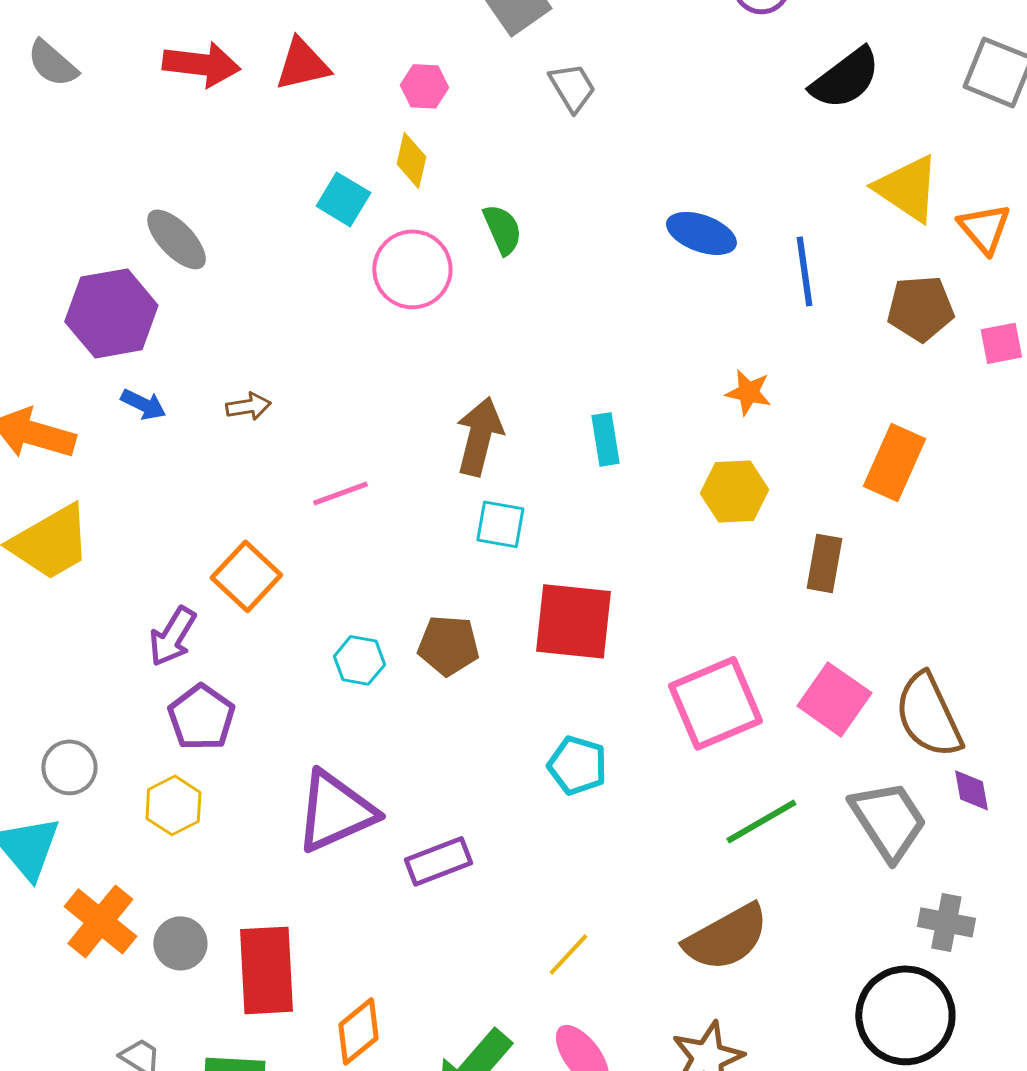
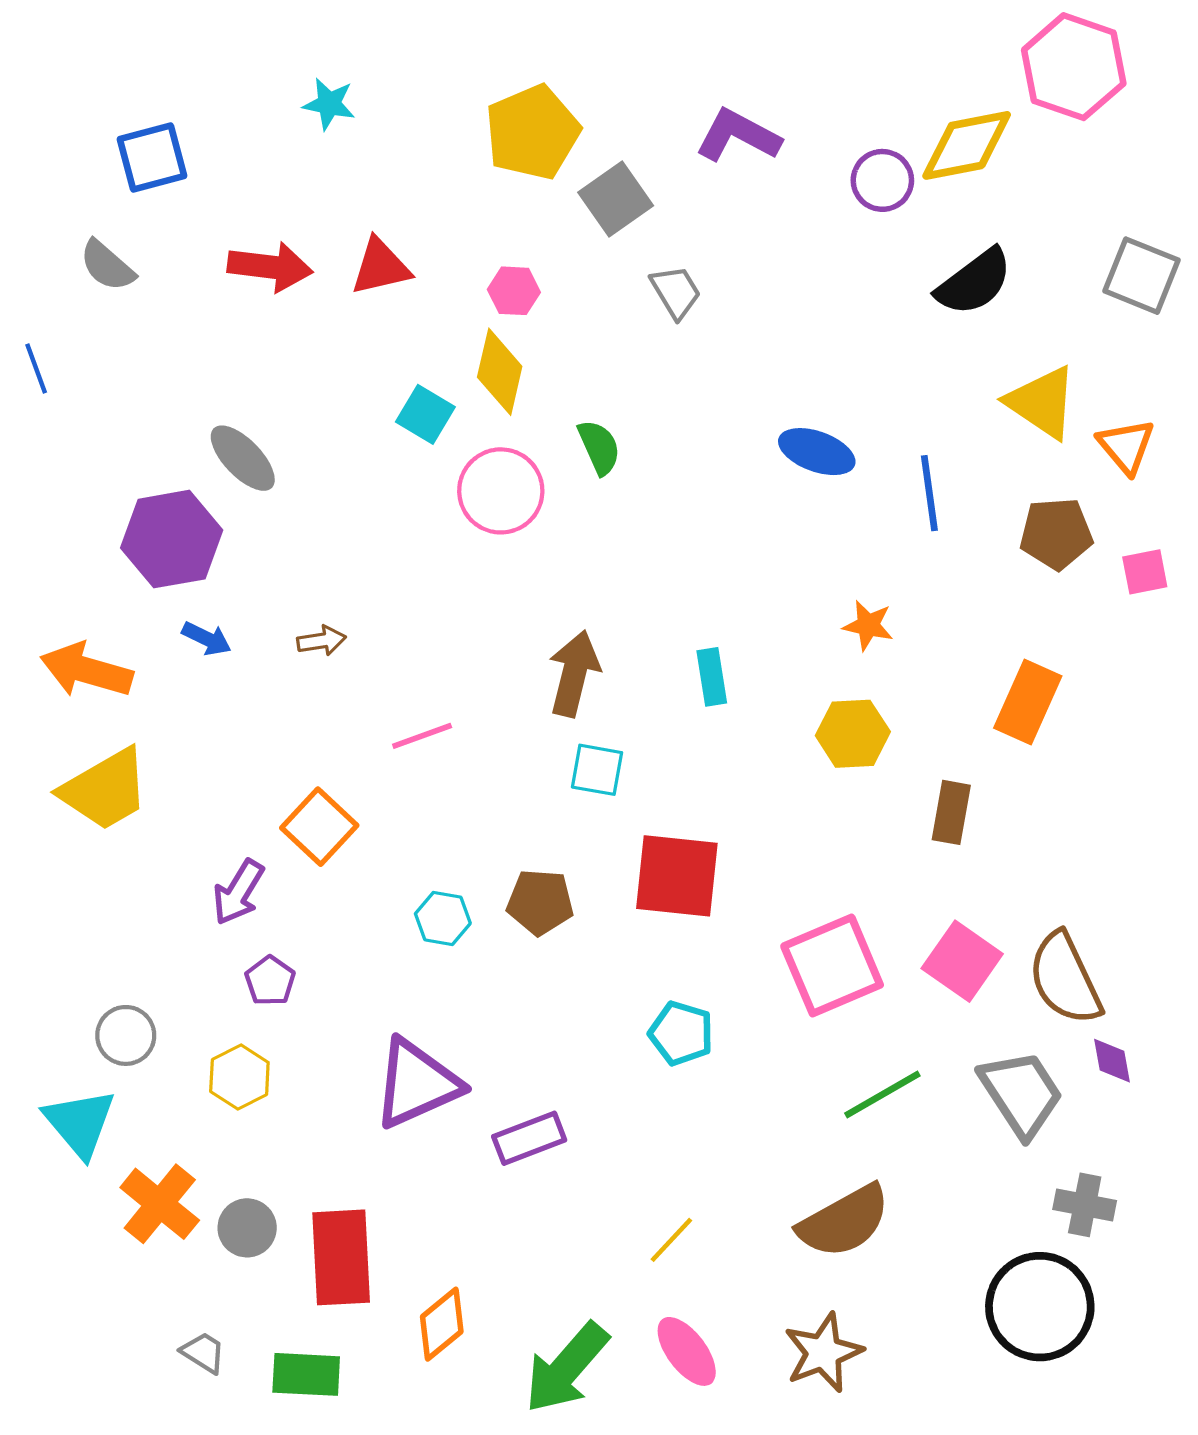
yellow diamond: (411, 160) -> (500, 372), size x1.4
purple pentagon: (201, 717) -> (270, 981), size x0.7

